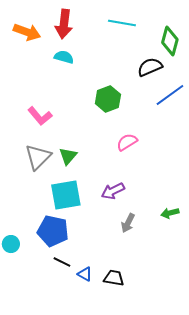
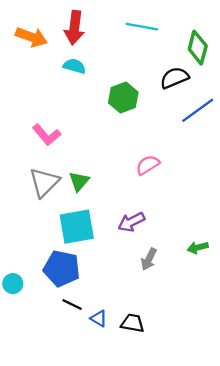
green hexagon: (108, 99) -> (123, 98), moved

